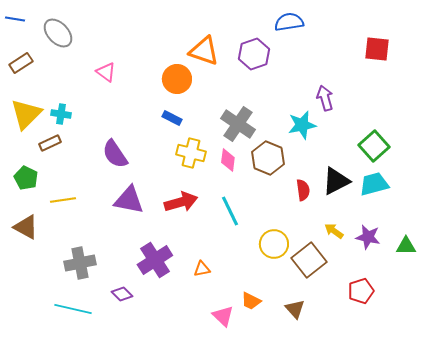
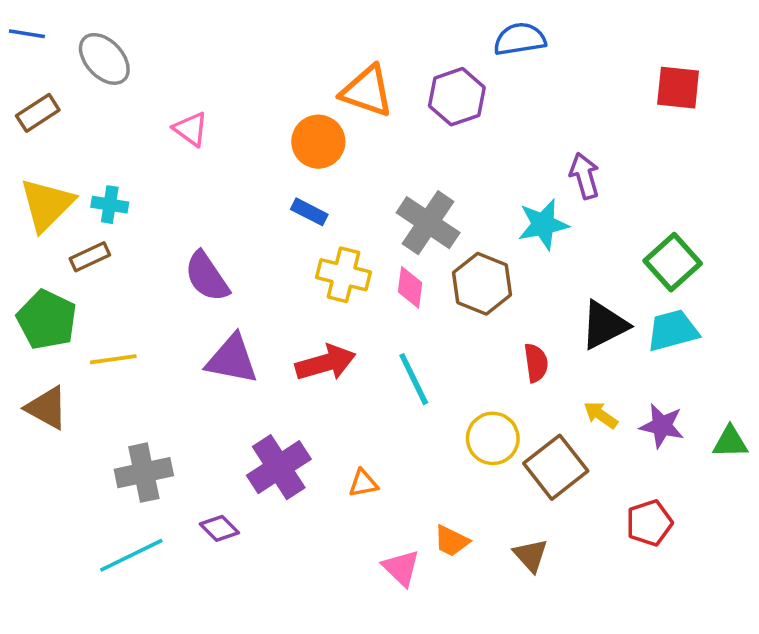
green pentagon: (26, 178) -> (47, 320), size x1.4
red semicircle: (303, 190) -> (536, 363), moved
cyan line: (73, 309) -> (131, 555), turned -39

